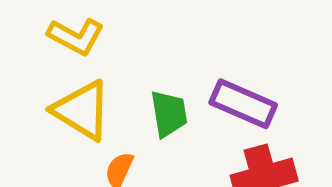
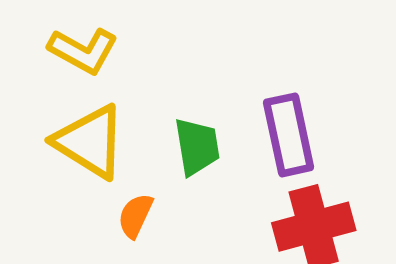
purple rectangle: (243, 104) -> (289, 135), turned 54

